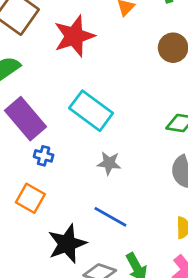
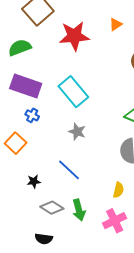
purple rectangle: (25, 119) -> (26, 86), turned -44
black star: (67, 244) -> (34, 181), size x0.5

